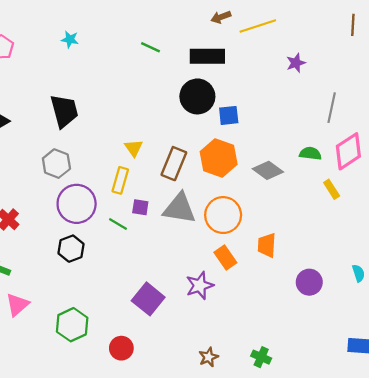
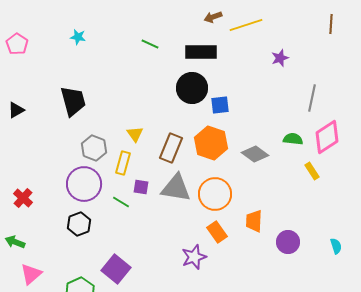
gray hexagon: (56, 164) -> (94, 148), moved
purple circle: (309, 282) -> (288, 242), moved
purple square: (148, 299) -> (116, 269), moved

